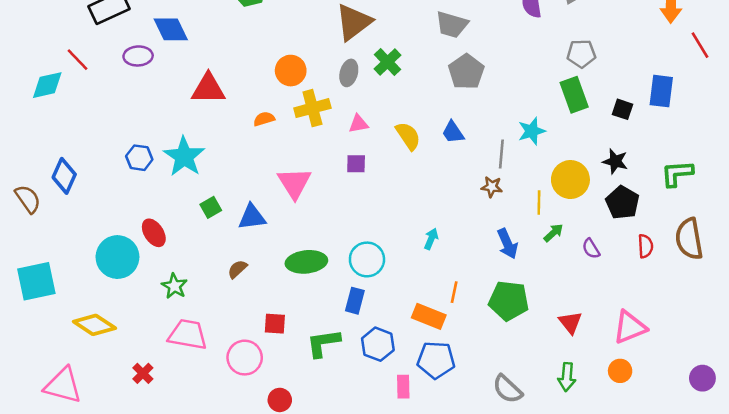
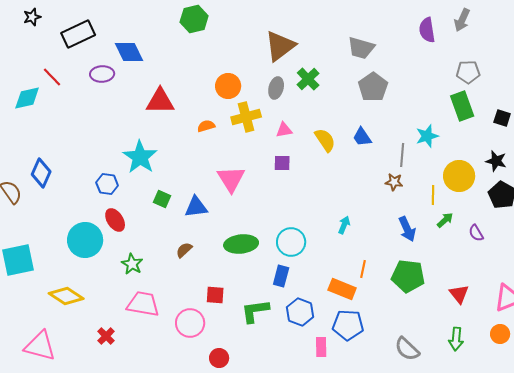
blue hexagon: (139, 158) -> (107, 184), moved
green square: (211, 207) -> (162, 199), turned -36

